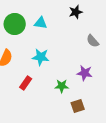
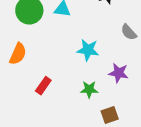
cyan star: (41, 57) -> (88, 50), moved

